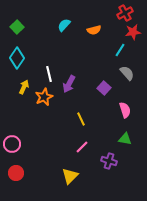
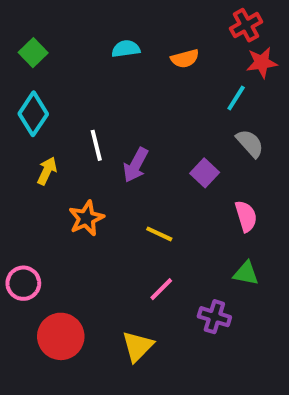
cyan semicircle: (64, 25) -> (126, 49), turned 40
orange star: (44, 97) -> (86, 218), moved
yellow line: (81, 119) -> (159, 234), turned -40
red circle: (16, 173) -> (61, 336), moved, size x1.5

